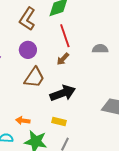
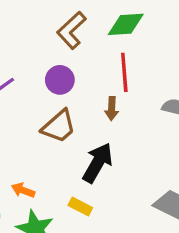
brown arrow: (63, 59) -> (112, 109), turned -56
black arrow: (63, 93) -> (98, 163), turned -55

